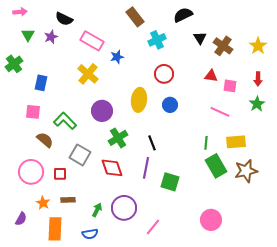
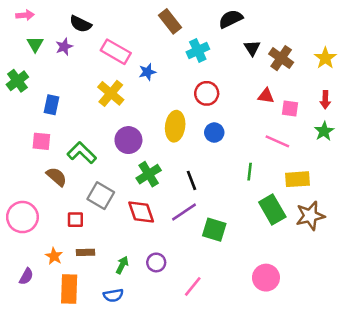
green line: (206, 143) -> (250, 172), moved
purple line: (146, 168) -> (184, 212), turned 45
pink circle: (31, 172) -> (22, 217), moved
purple circle: (124, 208) -> (156, 262), size x0.6

